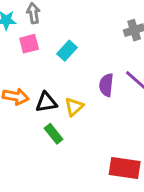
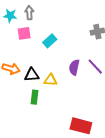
yellow triangle: (74, 107) -> (50, 80), turned 40
green rectangle: (54, 134) -> (34, 97), turned 40

